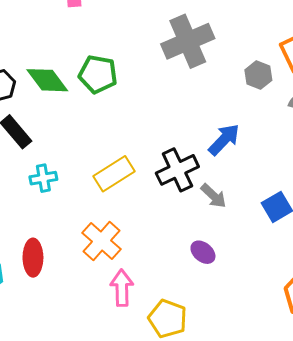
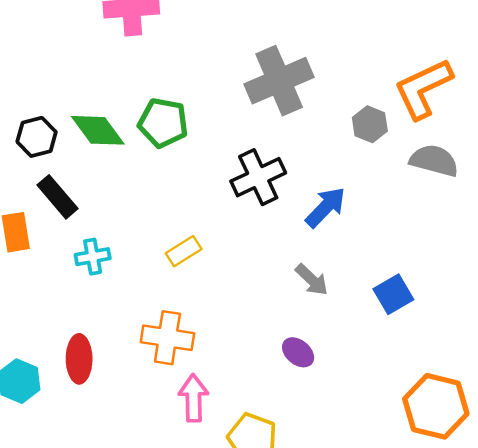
black cross: (177, 170) -> (258, 177), moved
yellow rectangle: (114, 174) -> (184, 251), size x0.7
orange cross: (102, 241) -> (167, 338), turned -33

